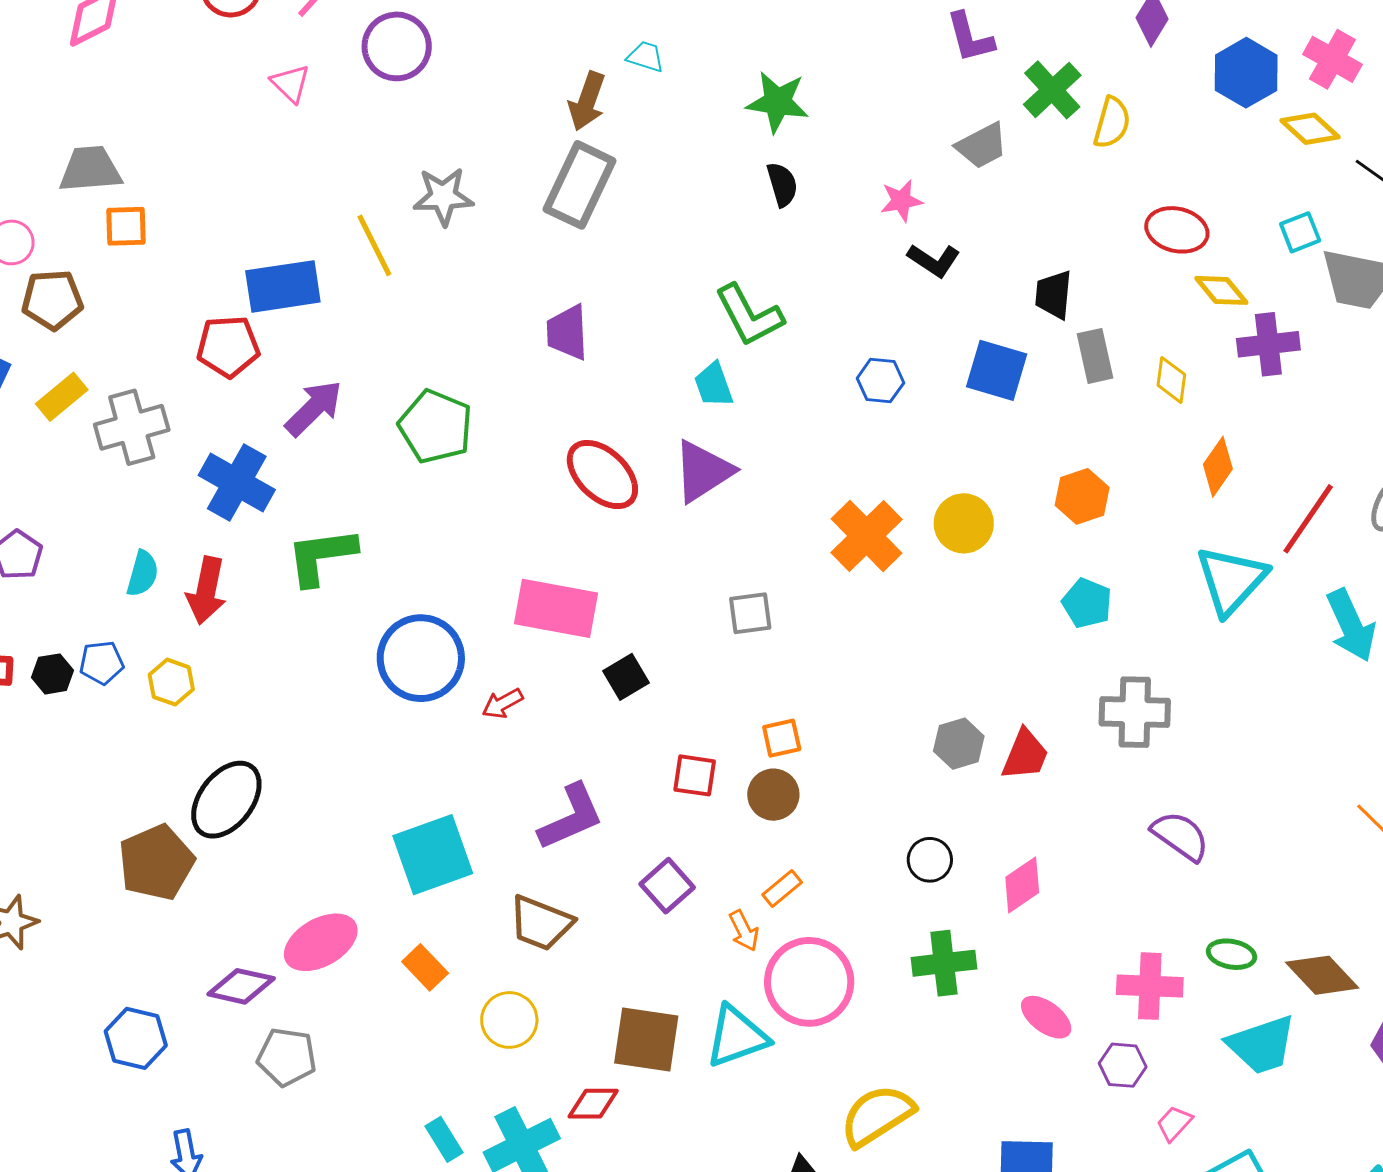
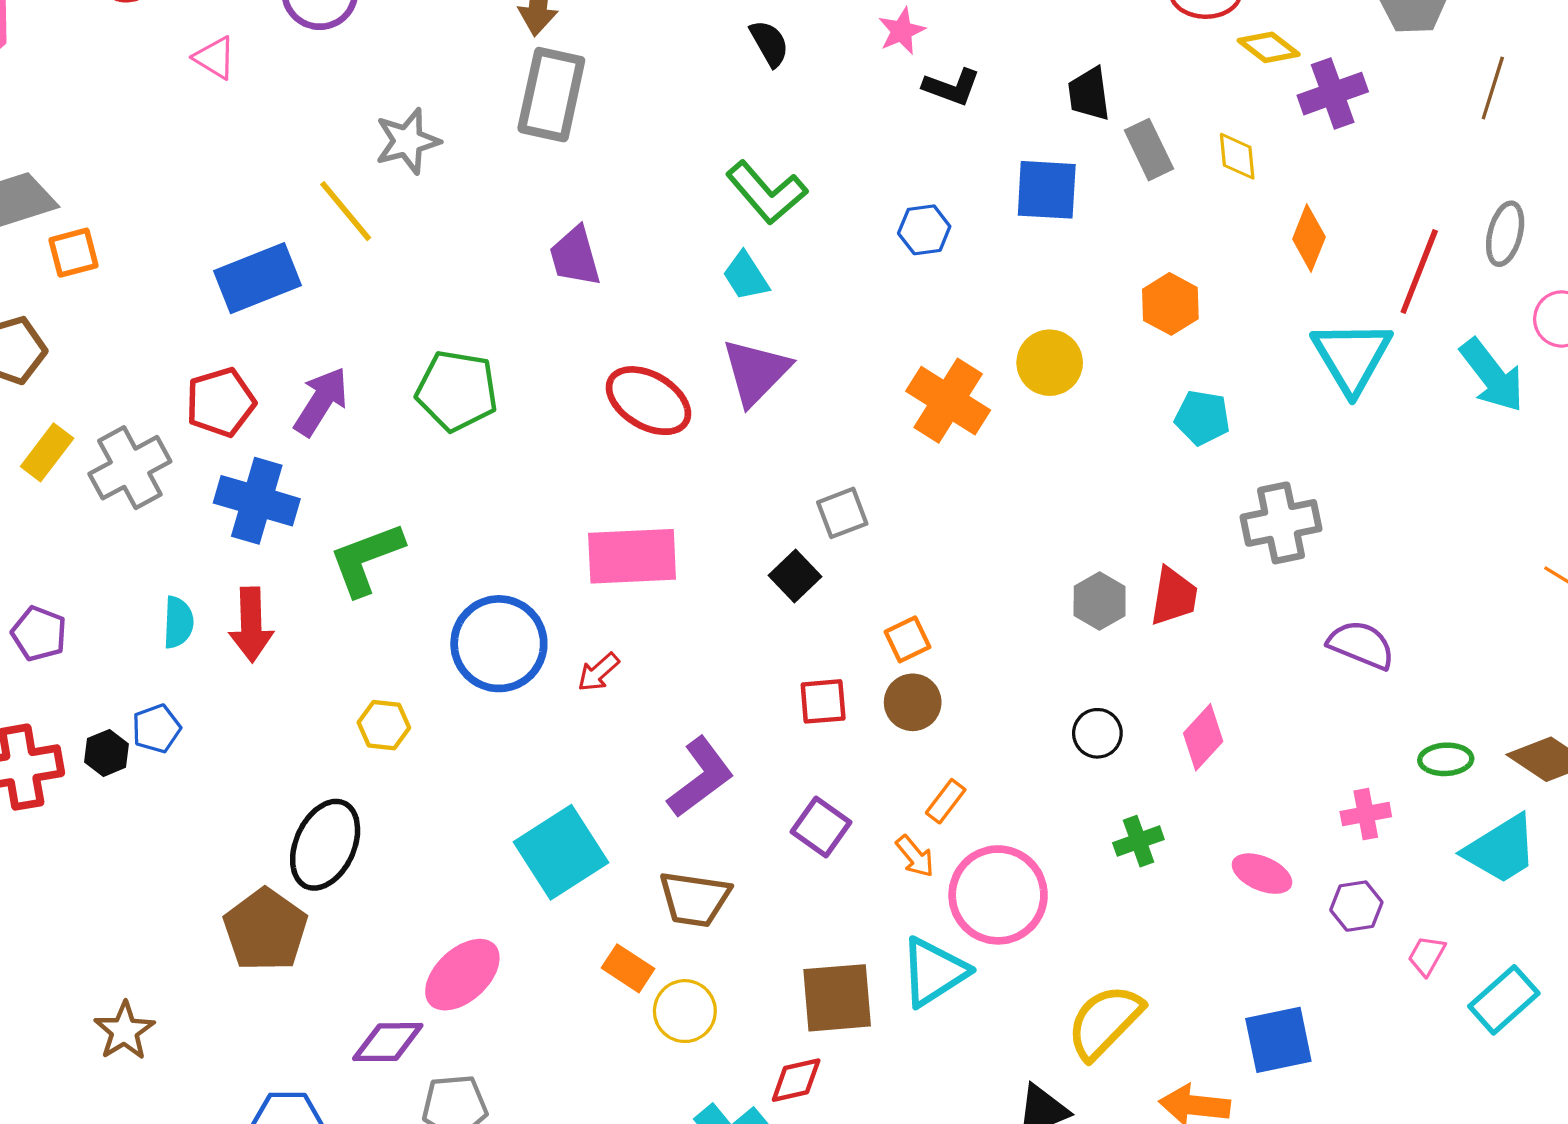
red pentagon: (228, 346) -> (221, 402), moved
black square: (626, 677) -> (795, 576), moved
yellow hexagon: (171, 682) -> (384, 725), moved
green cross: (944, 963) -> (1138, 841), size x0.7
orange rectangle: (425, 967) -> (628, 968), moved
pink cross: (1150, 986) -> (1366, 814), size x0.7

